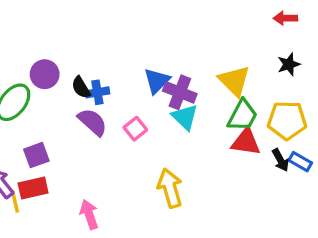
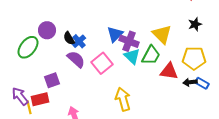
blue cross: (97, 92) -> (79, 41), turned -32
green trapezoid: (243, 115) -> (151, 55), moved
pink square: (135, 129) -> (102, 63), size x1.5
purple square: (36, 155) -> (52, 80), moved
black arrow: (280, 160) -> (190, 82), turned 112

